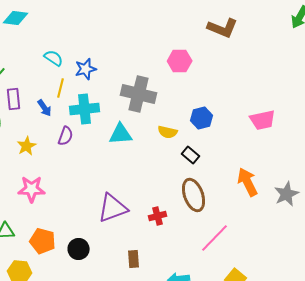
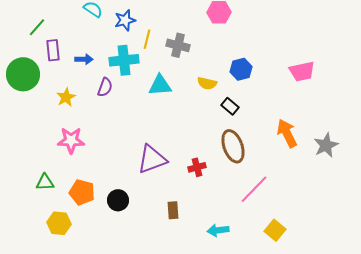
yellow line: (61, 88) -> (147, 39), moved
gray cross: (139, 94) -> (178, 45), size x0.7
blue arrow: (45, 108) -> (84, 59), turned -54

